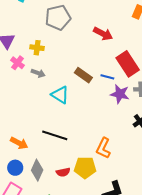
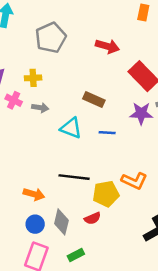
blue line: (107, 77) -> (107, 133), moved
orange L-shape: (103, 148) -> (134, 181), turned -80
yellow pentagon: (85, 168) -> (106, 194), moved

